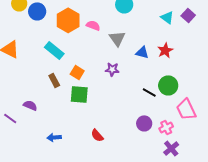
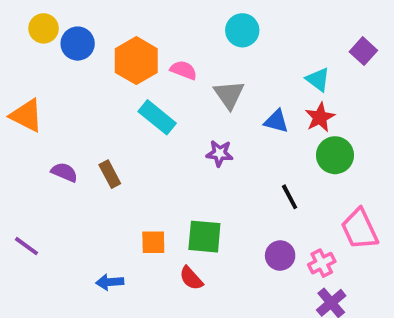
cyan triangle: (167, 17) -> (318, 79), moved
cyan rectangle: (54, 50) -> (157, 117), moved
orange square: (77, 72) -> (153, 242), moved, turned -32
green circle: (168, 85) -> (335, 155), moved
black line: (149, 92) -> (290, 197), turned 32
green square: (79, 94) -> (204, 237), moved
purple semicircle: (30, 105) -> (64, 172), moved

